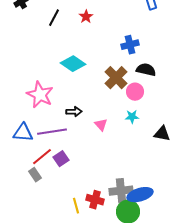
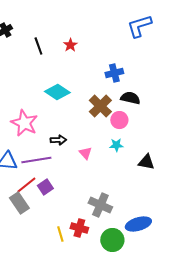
black line: (54, 18) -> (38, 46), turned -48
gray rectangle: (35, 175) -> (19, 203), size x1.5
gray cross: (121, 191) -> (100, 205), moved, turned 30
blue ellipse: (140, 195) -> (138, 224), moved

